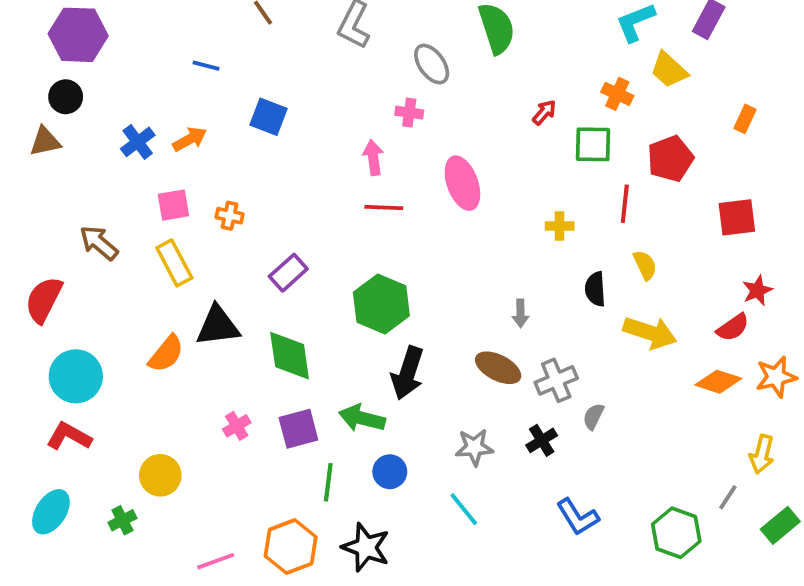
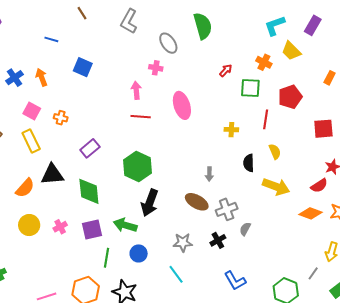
orange arrow: (190, 139) -> (42, 77), turned -84
pink square: (173, 205) -> (32, 111), turned 36
yellow circle: (160, 475) -> (29, 225), moved

